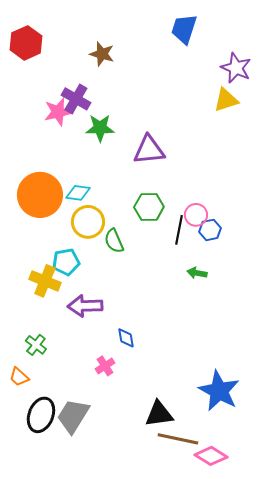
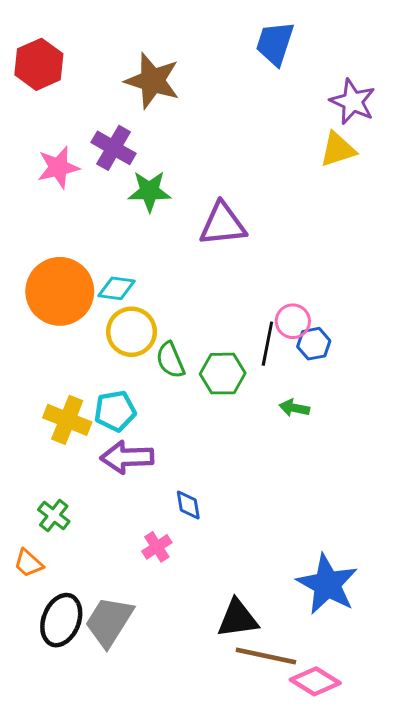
brown star: (102, 54) -> (152, 81), size x1.5
pink star: (58, 112) -> (58, 167), moved
green hexagon: (149, 207) -> (223, 374), moved
cyan pentagon: (66, 262) -> (115, 411), moved

